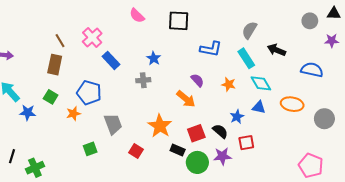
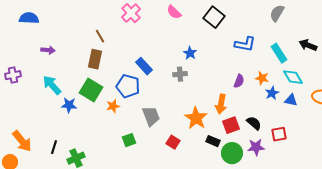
black square: (179, 21) -> (214, 17), turned 35
gray semicircle: (249, 30) -> (277, 13), moved
pink cross: (92, 37) -> (131, 13), moved
blue rectangle: (111, 60) -> (144, 66), moved
purple semicircle: (197, 80) -> (239, 81), moved, turned 64
green square: (51, 97) -> (91, 90), size x1.6
orange arrow: (186, 99) -> (221, 104), moved, turned 60
blue star: (237, 117) -> (272, 93), moved

